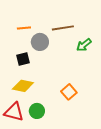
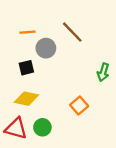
brown line: (63, 28) -> (72, 32), turned 55
green arrow: (84, 45) -> (103, 72), moved, turned -35

